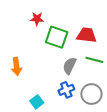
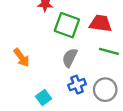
orange arrow: (17, 66) -> (21, 58), turned -30
gray semicircle: (70, 66) -> (70, 58), moved

